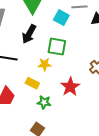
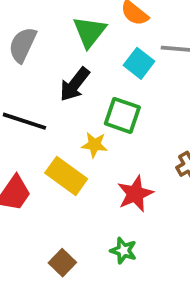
yellow rectangle: (32, 83) -> (66, 176), size x1.5
green star: (44, 102) -> (123, 251), moved

